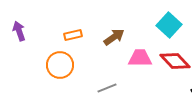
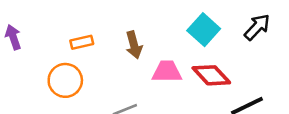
brown arrow: (114, 37) -> (134, 45), turned 110

